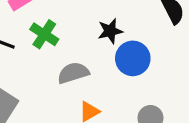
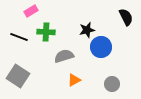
green cross: (44, 34) -> (46, 32), turned -30

